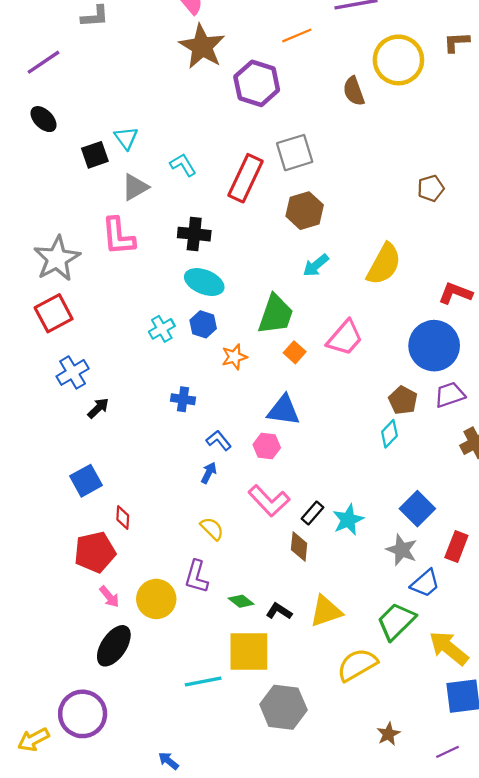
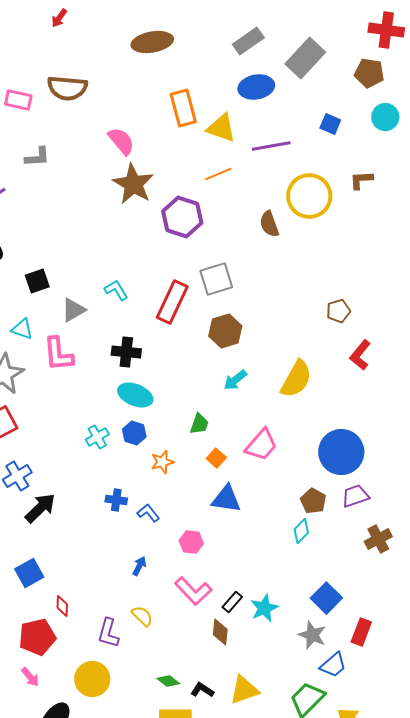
cyan triangle: (126, 138) -> (22, 329), moved, turned -35
red L-shape: (455, 293) -> (360, 355), moved, turned -72
green trapezoid: (276, 314) -> (199, 424), size x0.6
black arrow: (98, 408) -> (40, 508), size x1.6
blue triangle: (283, 410) -> (226, 499), moved
blue L-shape: (219, 440) -> (148, 513), moved
purple L-shape: (196, 577) -> (108, 633), moved
pink arrow: (109, 597) -> (30, 677), moved

